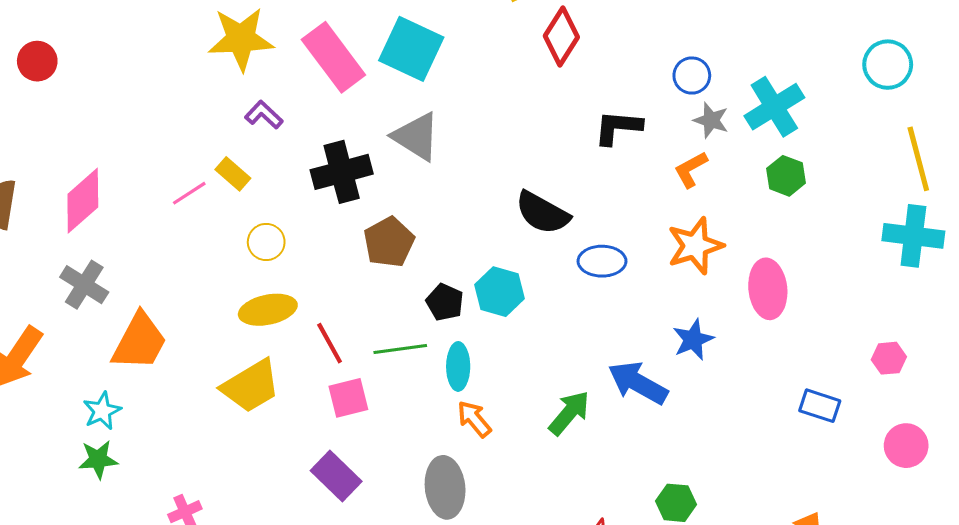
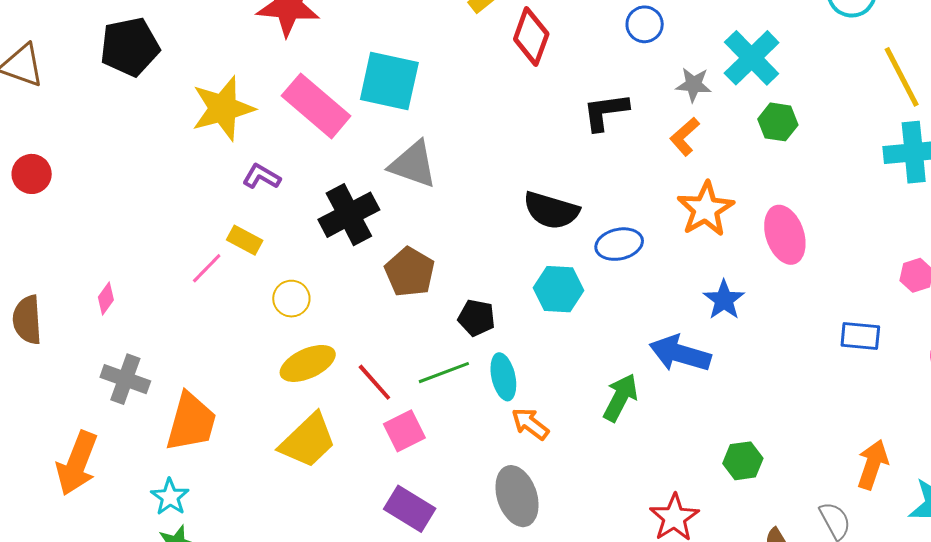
blue circle: (692, 76) -> (645, 24), moved
pink diamond: (83, 201) -> (106, 298), size x0.5
cyan hexagon: (499, 292) -> (559, 289), moved

